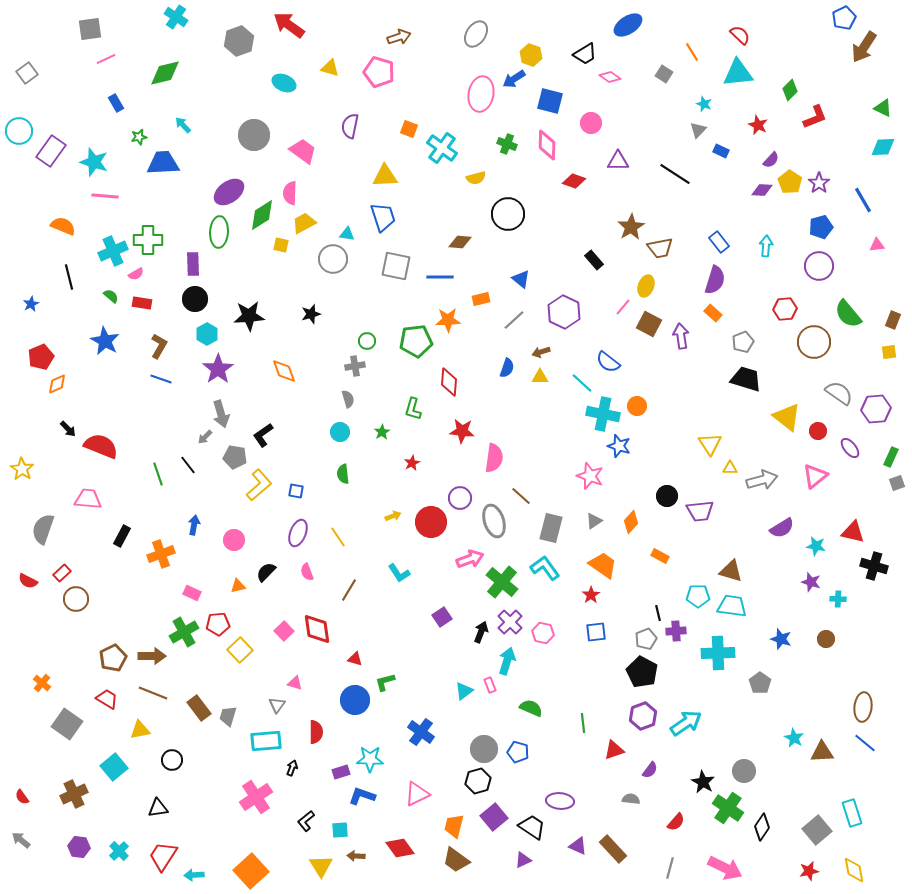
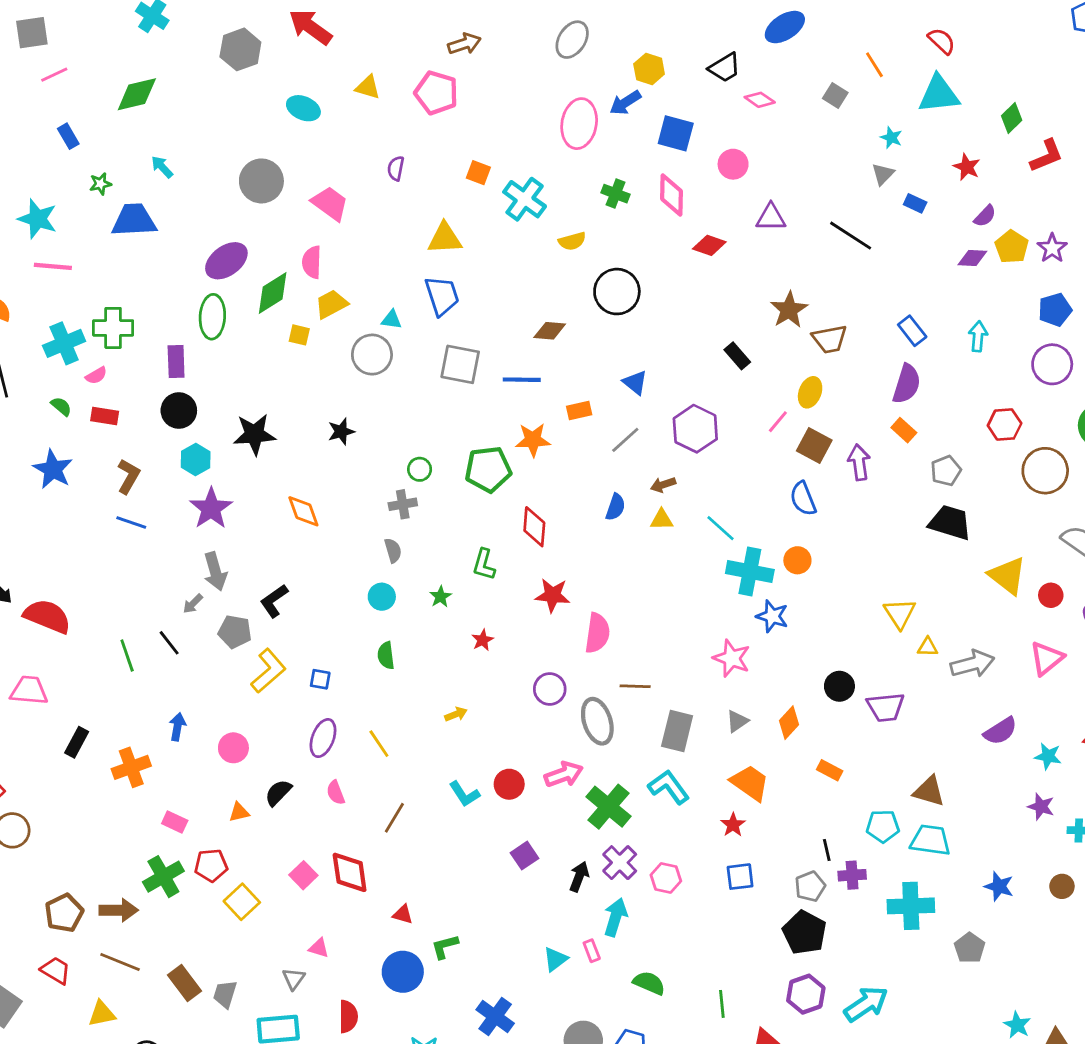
purple semicircle: (350, 126) -> (396, 168), size x0.7
blue semicircle: (608, 362) -> (803, 499), moved, turned 30
brown line: (521, 496) -> (635, 686), turned -40
red circle: (431, 522) -> (509, 784), moved, size x0.7

